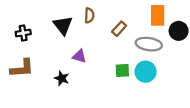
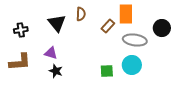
orange rectangle: (158, 15) -> (126, 14), moved
purple triangle: (79, 56) -> (51, 53), moved
green square: (122, 71) -> (107, 71), moved

